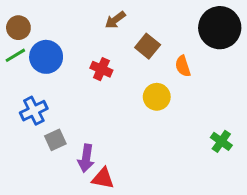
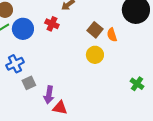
brown square: (148, 46) -> (95, 30), moved
red cross: (101, 69) -> (52, 24), moved

